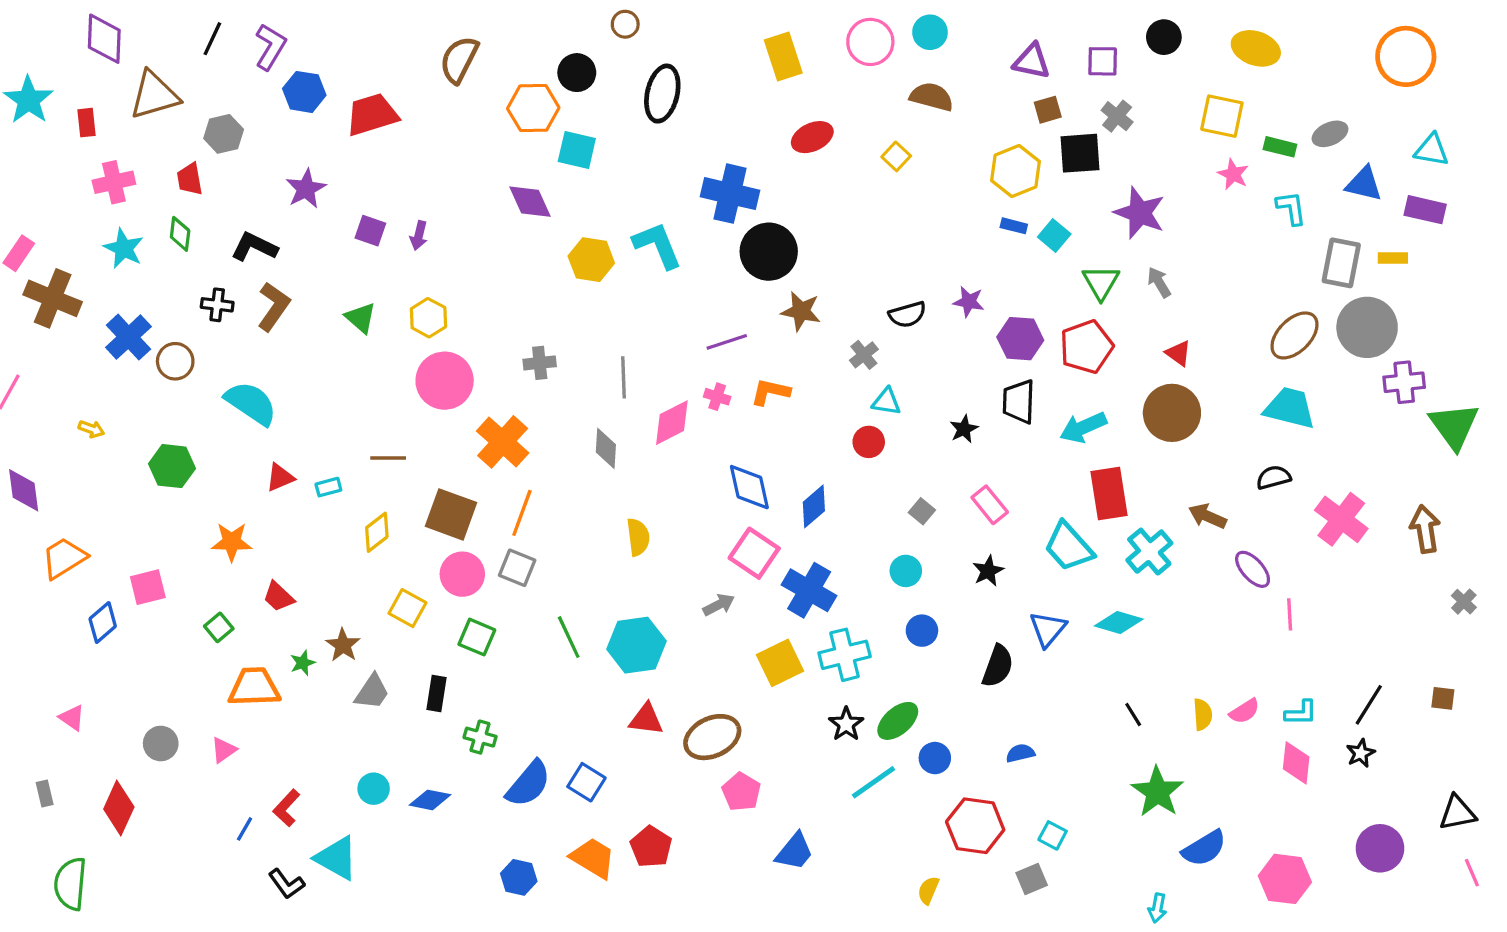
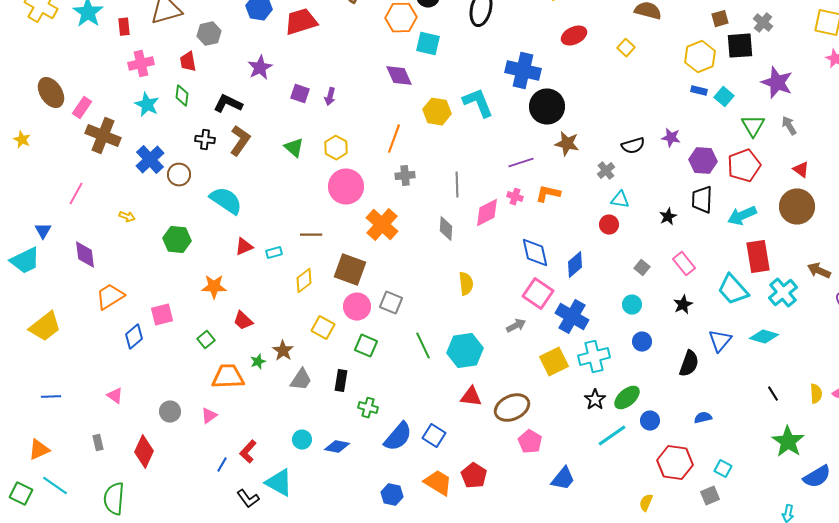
orange line: (522, 513) -> (394, 139), moved

